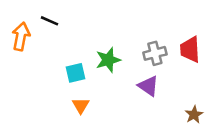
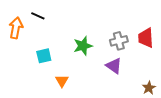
cyan square: (76, 73) -> (44, 56), moved

